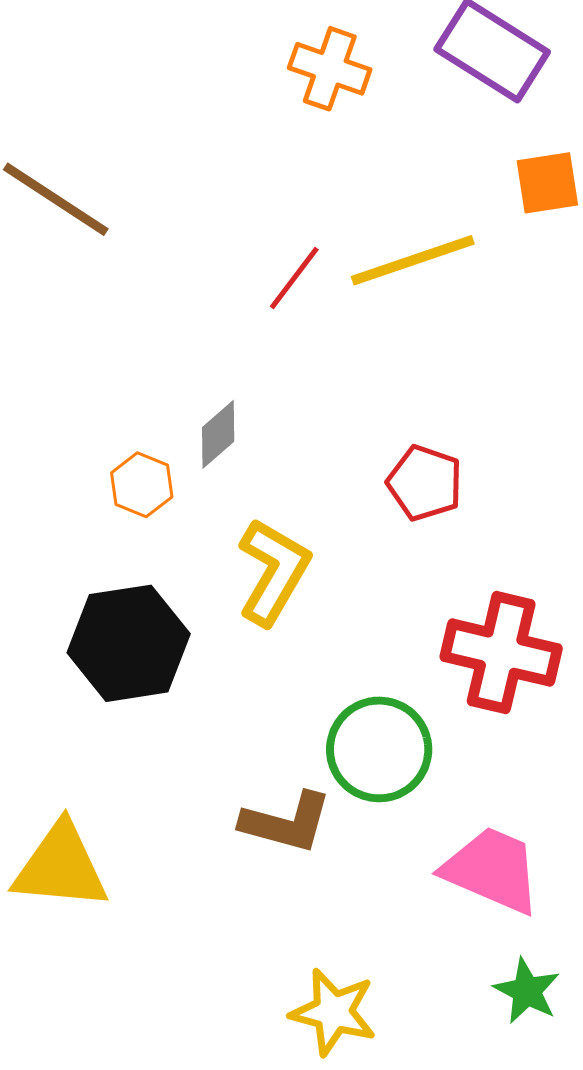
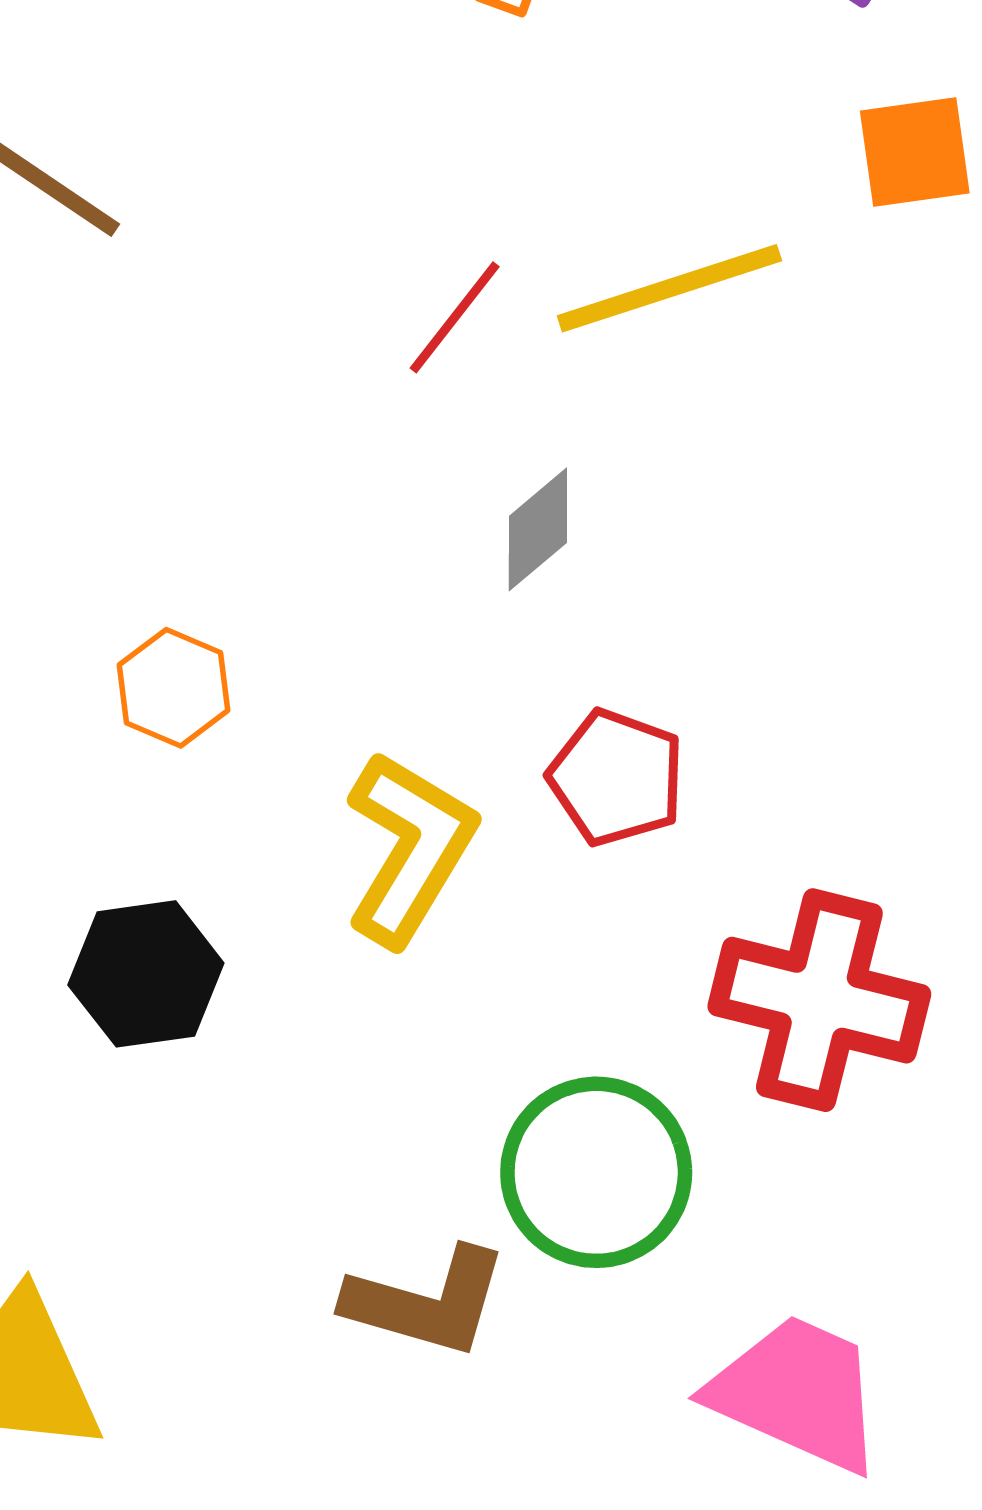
gray diamond: (218, 434) -> (538, 529), moved
red pentagon: (425, 483) -> (616, 778), moved
black hexagon: (129, 643) -> (146, 974), size x0.7

